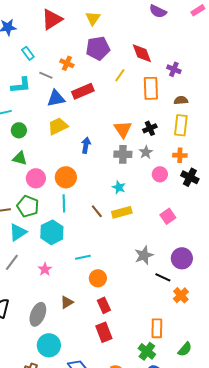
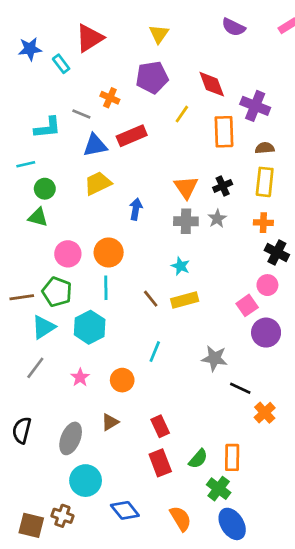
yellow triangle: (93, 18) -> (159, 34), moved
cyan rectangle: (28, 53) -> (61, 64), moved
purple cross: (174, 69) -> (255, 106), size x1.5
green triangle: (20, 158) -> (38, 217), moved
pink circle: (160, 174) -> (267, 285), moved
gray star: (144, 255) -> (214, 358), turned 30
cyan line: (83, 257) -> (155, 352), moved, turned -56
purple circle: (182, 258) -> (266, 333), moved
orange circle: (98, 278) -> (122, 380), moved
green semicircle: (185, 349) -> (198, 459), moved

